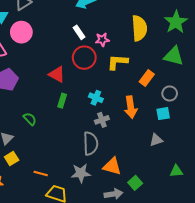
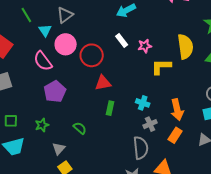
yellow semicircle: (139, 28) -> (185, 47), moved
red circle: (84, 58) -> (92, 55), moved
red triangle: (57, 74) -> (103, 83), turned -36
orange rectangle: (147, 78) -> (175, 135), moved

